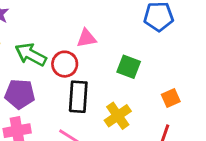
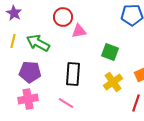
red circle: (65, 64) -> (63, 17), moved
yellow cross: (118, 116) -> (113, 82), moved

